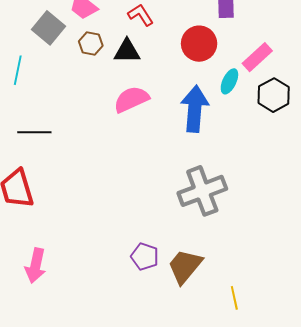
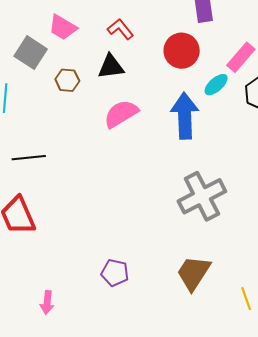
brown hexagon: (91, 43) -> (67, 80), moved
cyan ellipse: (229, 81) -> (216, 85), turned 30
purple pentagon: (145, 257) -> (115, 273), moved
pink arrow: (36, 266) -> (47, 302), moved, size x0.7

